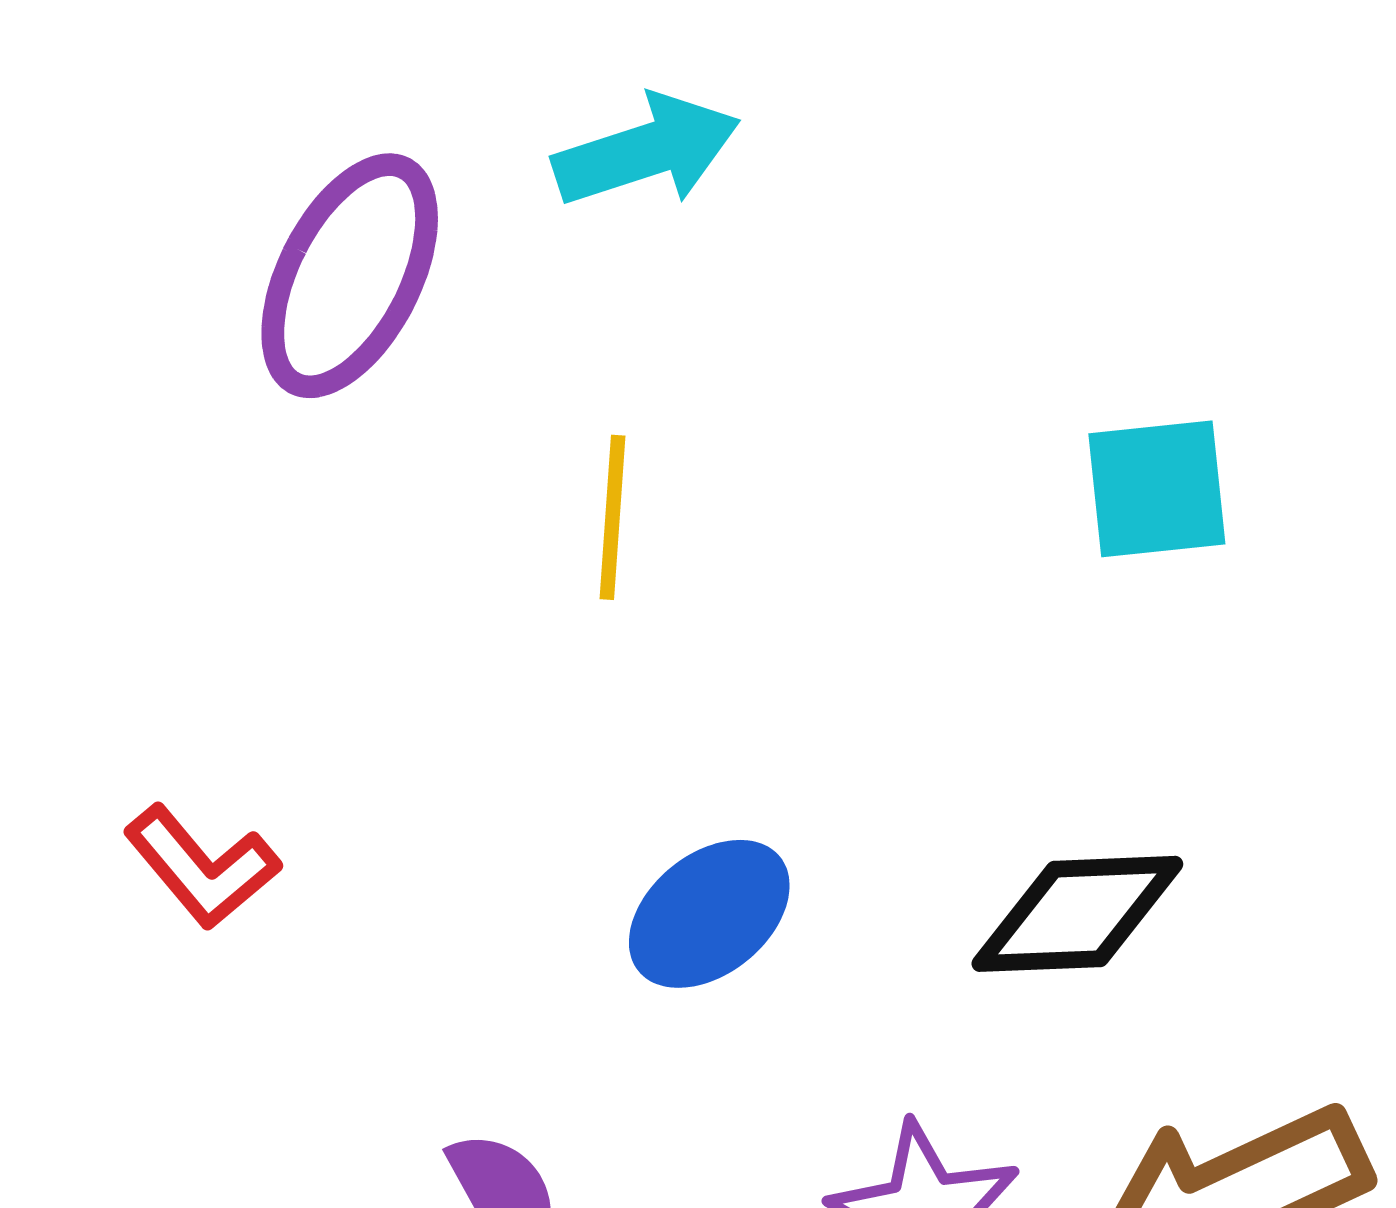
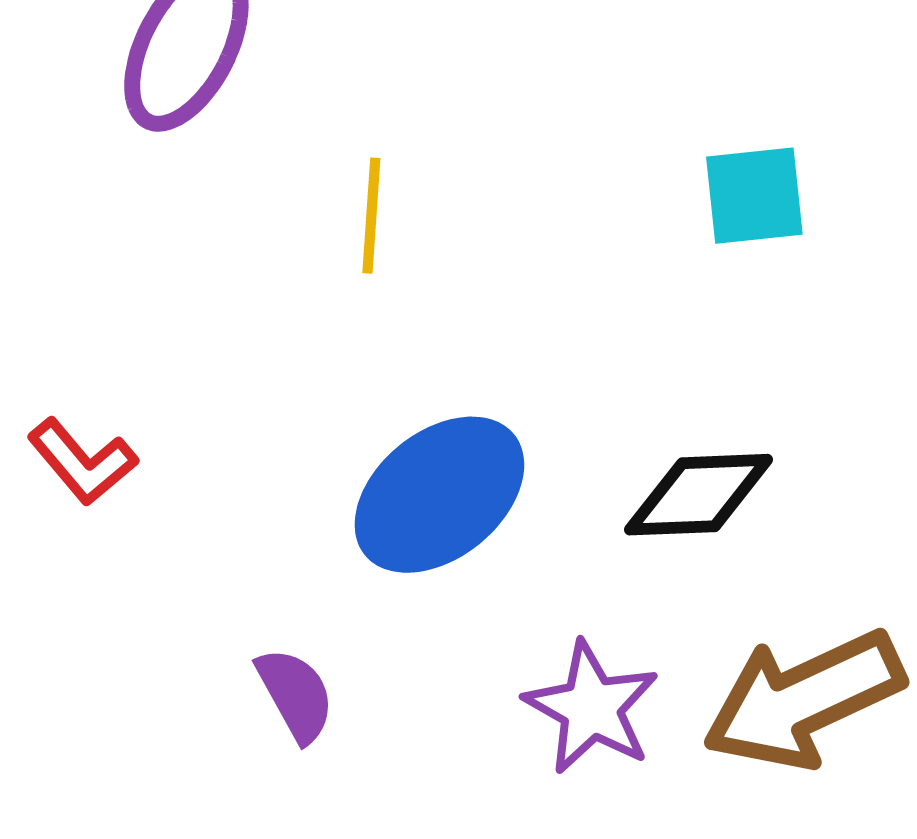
blue ellipse: (709, 914) -> (439, 495), size x1.5

